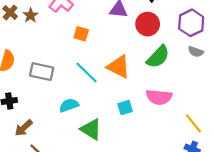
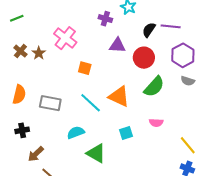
pink semicircle: (159, 97) -> (156, 123), size x0.6

